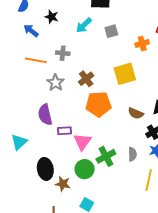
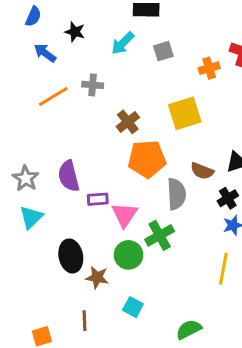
orange line: (36, 60) -> (53, 96), turned -40
gray star: (56, 83) -> (26, 178), moved
gray semicircle: (132, 154) -> (176, 194), moved, size x1.5

